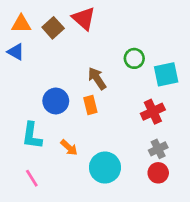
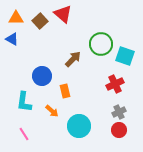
green circle: (134, 58) -> (101, 44), size x1.5
cyan square: (166, 74) -> (125, 56), turned 30
brown arrow: (97, 78) -> (73, 59), turned 78
orange rectangle: (90, 105) -> (65, 91), moved

